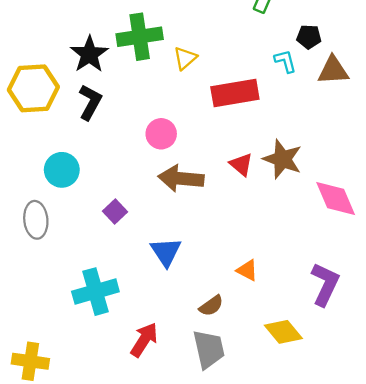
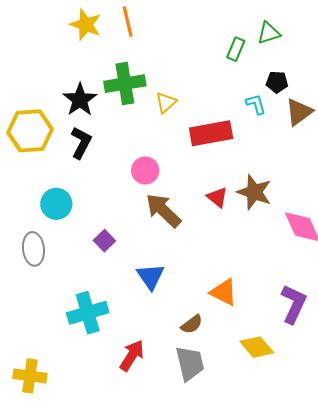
brown triangle: (333, 70) -> (299, 112), turned -32
brown arrow: (181, 178) -> (163, 210), turned 39
orange triangle: (247, 270) -> (224, 292), size x1.4

